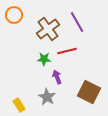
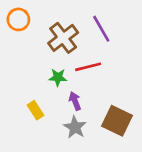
gray star: (47, 97) -> (75, 127), moved
yellow rectangle: (19, 105) -> (36, 110), moved

